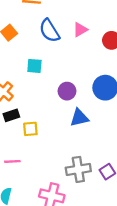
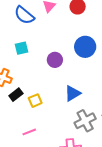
blue triangle: (79, 118) -> (73, 93), moved

